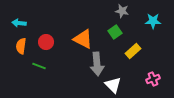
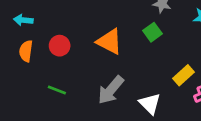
yellow rectangle: (133, 51) -> (183, 75), moved
gray arrow: (97, 64) -> (111, 90), moved, turned 45
green line: (39, 66) -> (57, 90), moved

